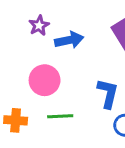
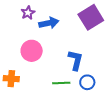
green line: (60, 116) -> (61, 83), moved

